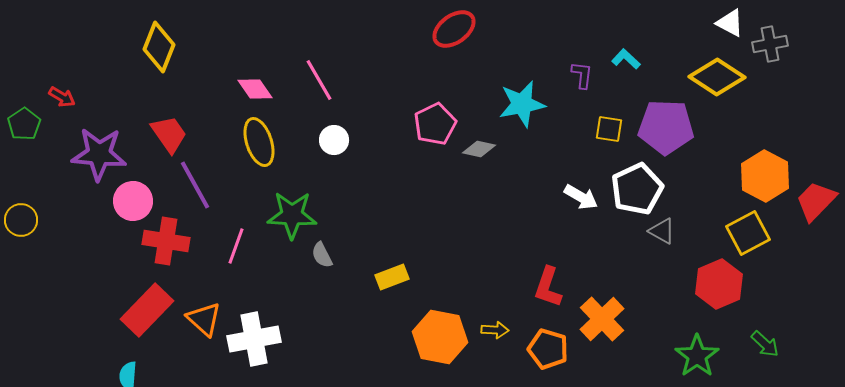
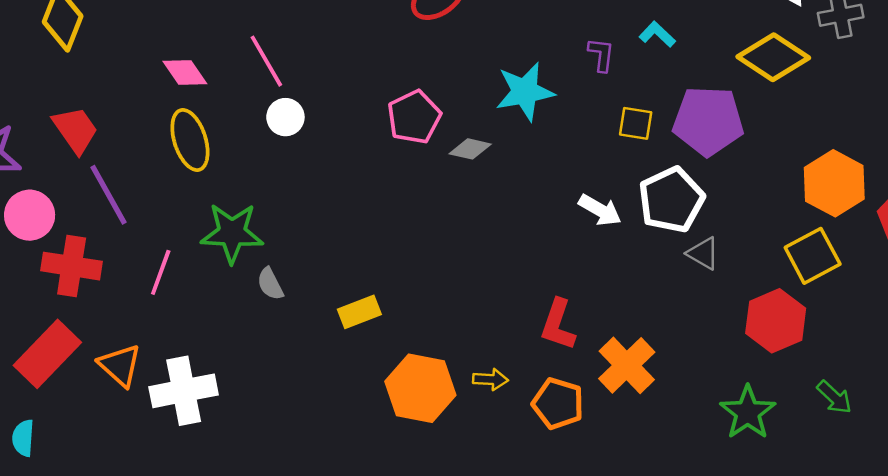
white circle: (334, 140) -> (285, 117), moved

